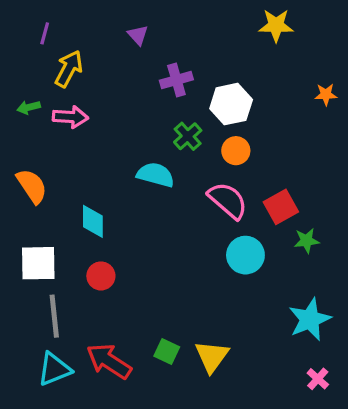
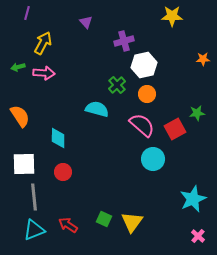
purple line: (45, 33) -> (27, 13), moved
purple cross: (176, 80) -> (124, 41), moved
green star: (307, 241) -> (197, 113), moved
red arrow: (109, 361) -> (68, 225), size x0.7

